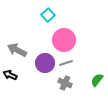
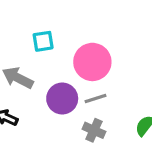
cyan square: (48, 15) -> (43, 41), moved, turned 32

